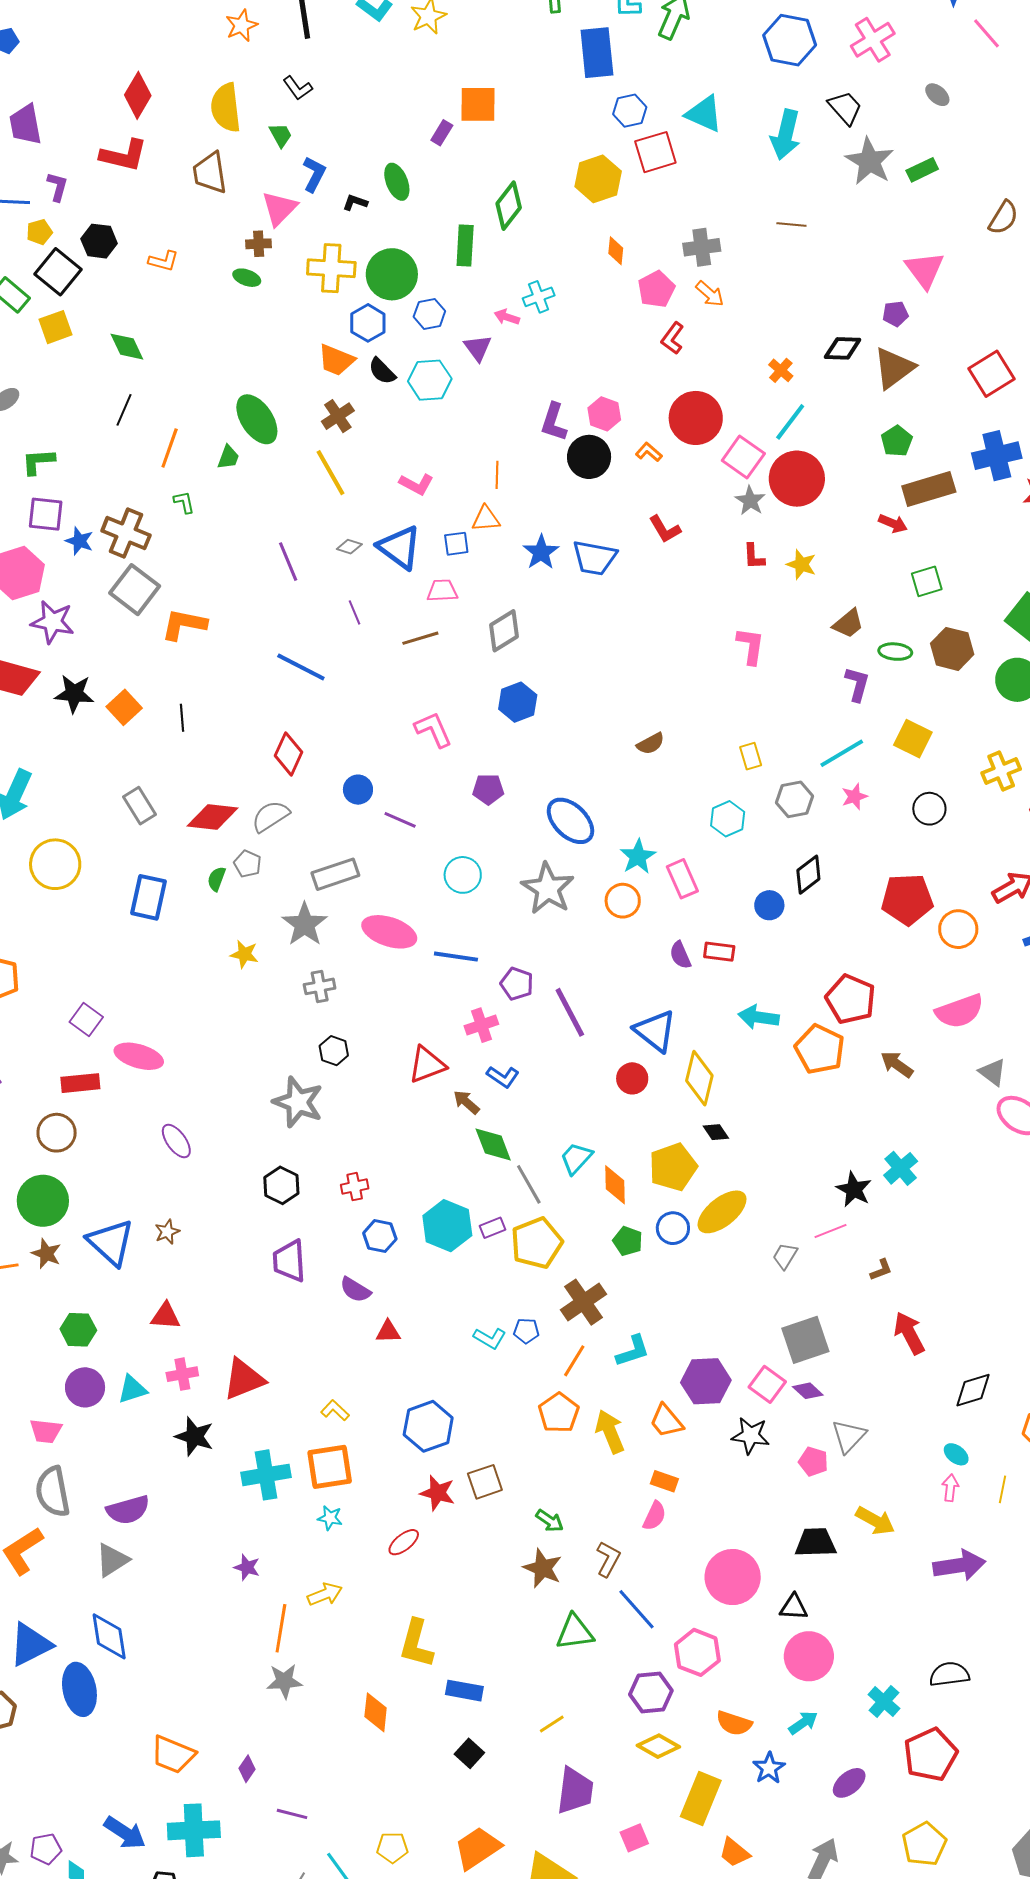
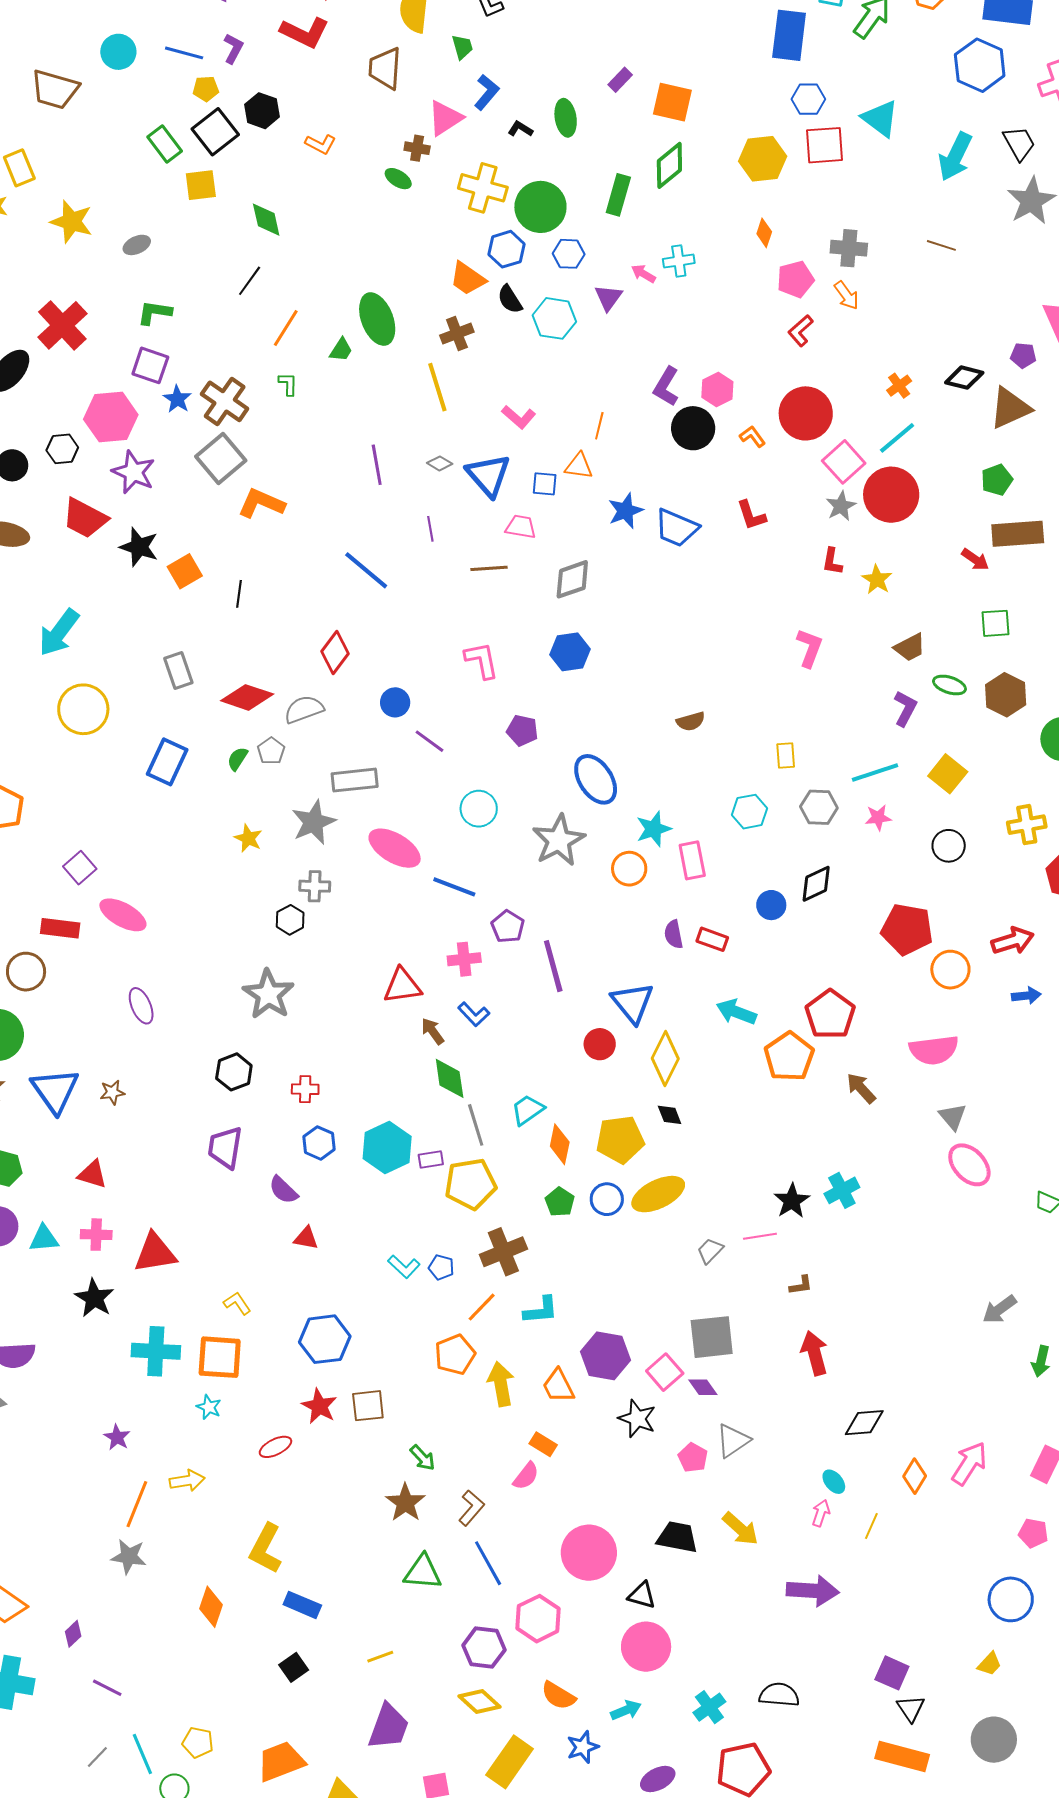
orange square: (478, 104) -> (672, 102), moved
black hexagon: (334, 1051) -> (290, 920), moved

